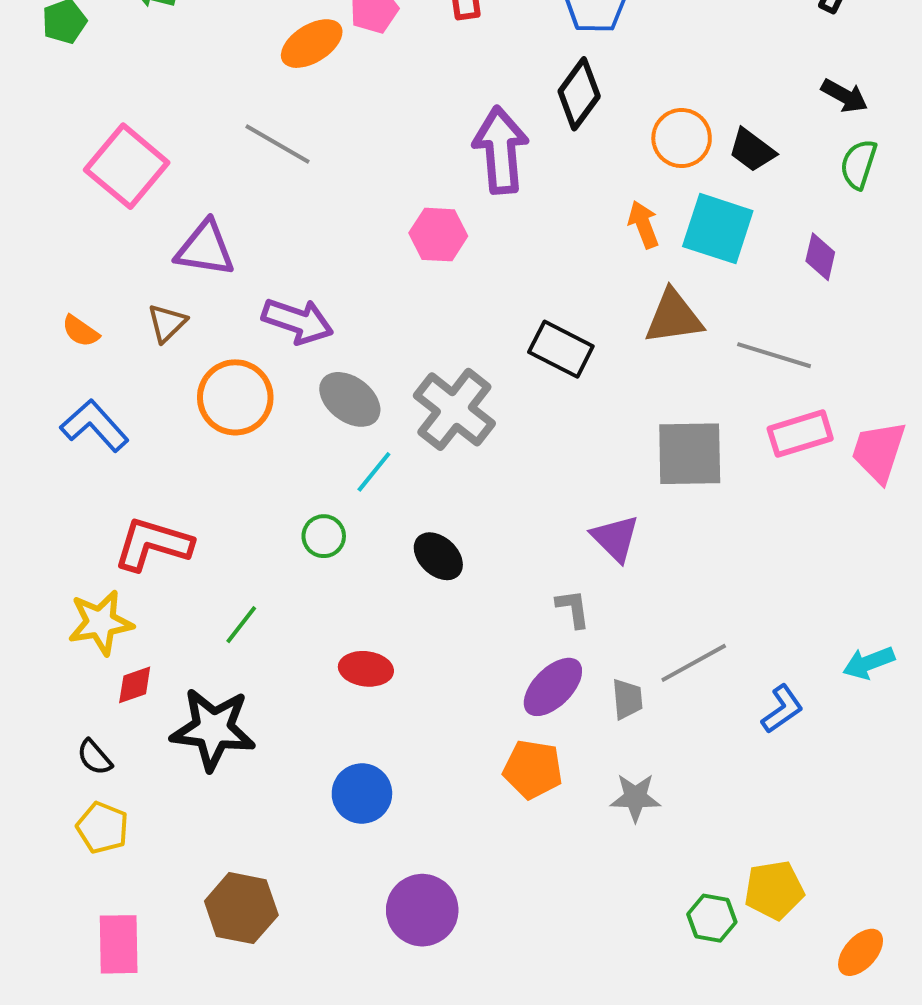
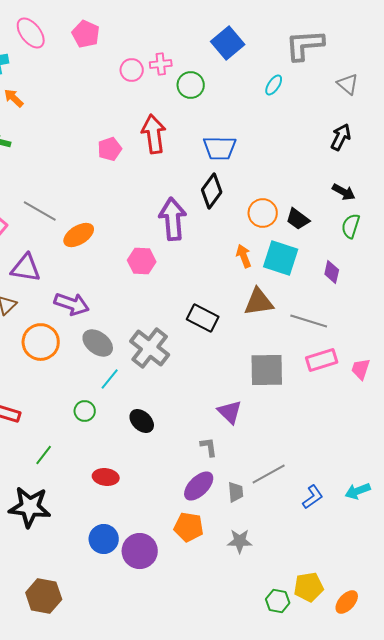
orange ellipse: (312, 44) -> (79, 235), moved
gray line: (277, 144) -> (40, 211), moved
pink trapezoid: (879, 452) -> (361, 369), size x0.7
cyan arrow: (869, 663) -> (358, 491), moved
purple circle: (422, 910) -> (140, 551), moved
orange ellipse: (861, 952) -> (347, 602), moved

